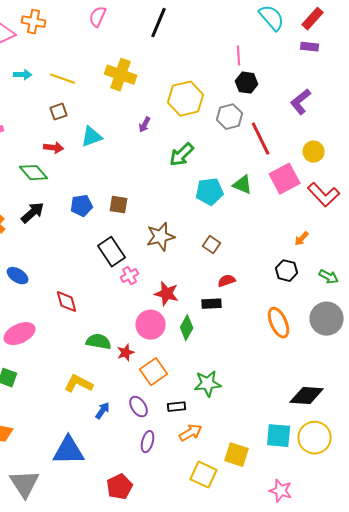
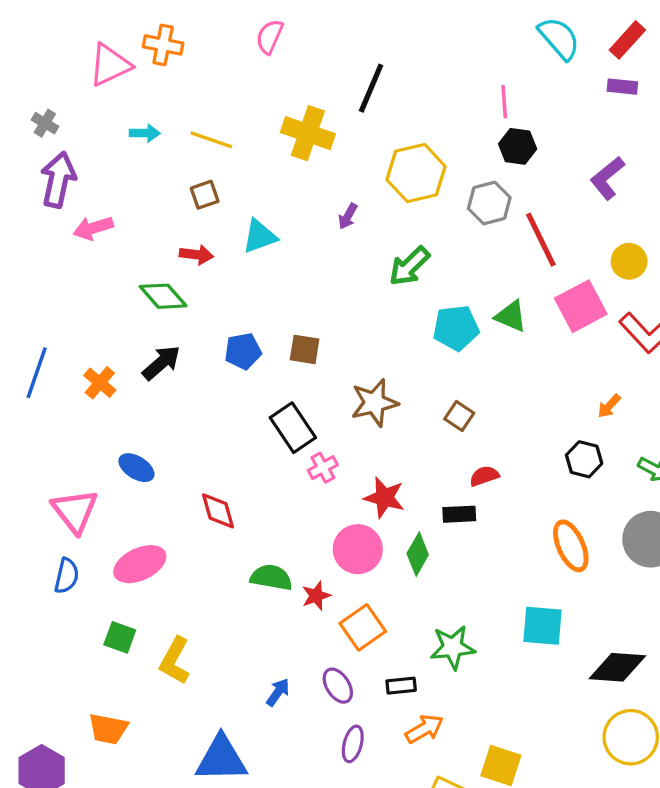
black line: (159, 23) -> (371, 88), moved
yellow L-shape: (79, 384) -> (175, 661), moved, turned -88
cyan square: (279, 436) -> (542, 626), moved

